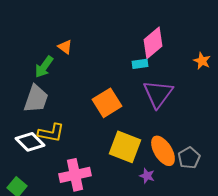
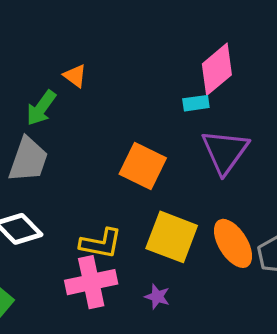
orange square: (107, 103) -> (143, 166), turned -32
yellow L-shape: (51, 133) -> (101, 243), moved
purple star: (147, 176) -> (157, 297), moved

